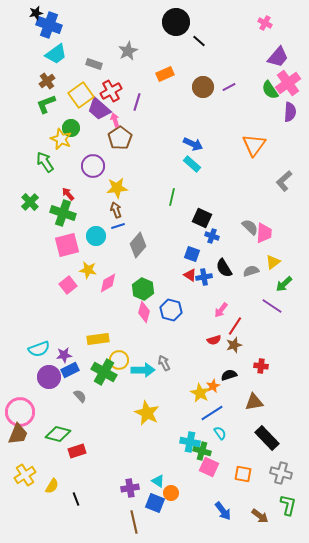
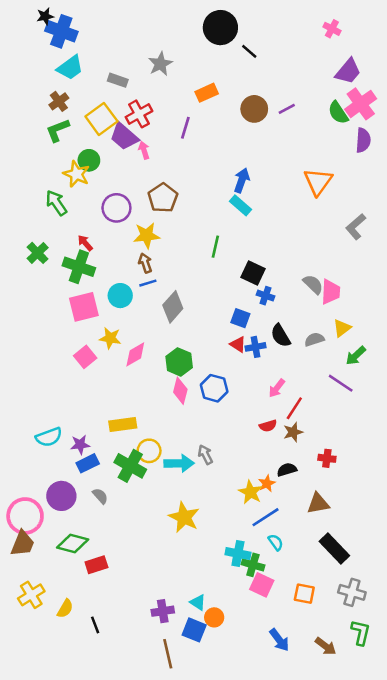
purple line: (137, 102) -> (185, 128), moved
brown pentagon: (120, 138) -> (163, 198), moved
blue arrow: (193, 144) -> (242, 180), turned -96
purple circle: (49, 377) -> (61, 496), moved

